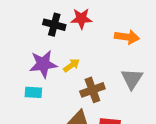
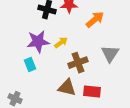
orange arrow: (127, 37) -> (95, 20), moved, turned -48
cyan rectangle: (33, 92) -> (30, 65), turned 64

